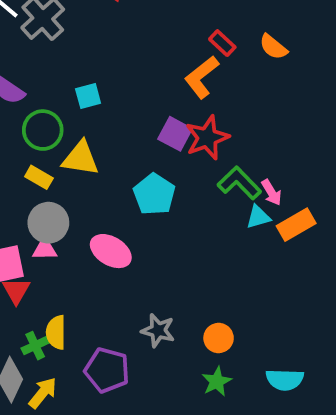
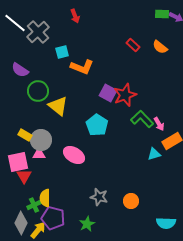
orange L-shape: (202, 77) -> (82, 67), moved, turned -120
cyan square: (88, 96) -> (62, 52), moved
yellow triangle: (81, 158) -> (58, 106), turned 30
yellow rectangle: (39, 177) -> (25, 135), moved
cyan triangle: (258, 217) -> (154, 154), moved
purple pentagon: (107, 370) -> (53, 218), moved
green star: (217, 381) -> (87, 224), moved

